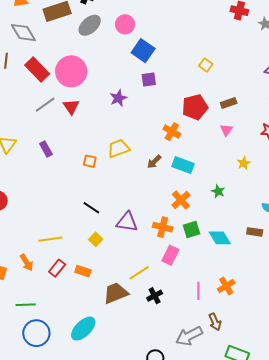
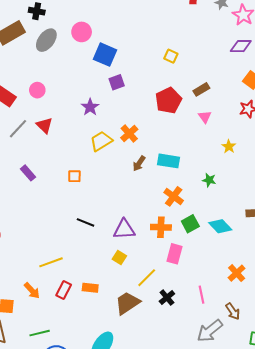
pink circle: (71, 71) -> (37, 90), size x0.5
orange cross: (172, 132) -> (129, 134), moved, turned 30
yellow trapezoid: (118, 148) -> (101, 141), moved
yellow square: (96, 239) -> (119, 257), moved
pink line: (198, 291) -> (202, 295), moved

